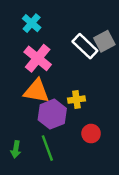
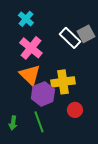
orange triangle: (36, 91) -> (30, 75), turned 35
yellow cross: (76, 100) -> (63, 82), size x1.6

